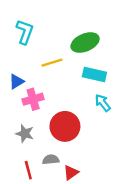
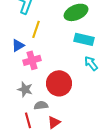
yellow line: (52, 63) -> (36, 29), moved, turned -54
gray semicircle: (51, 159) -> (41, 105), moved
red triangle: (71, 172) -> (54, 122), moved

